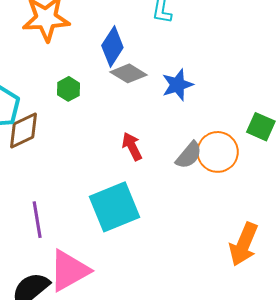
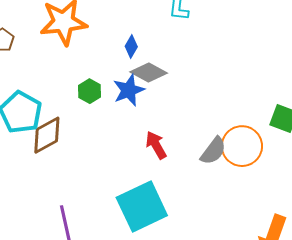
blue diamond: (112, 47) -> (131, 46), size x0.6
blue star: (177, 85) -> (129, 90), moved

